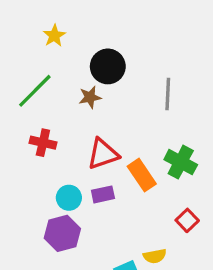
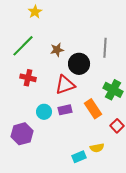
black circle: (108, 66) -> (79, 64), moved
orange rectangle: (142, 175) -> (93, 109), moved
purple hexagon: (62, 233) -> (22, 134), moved

